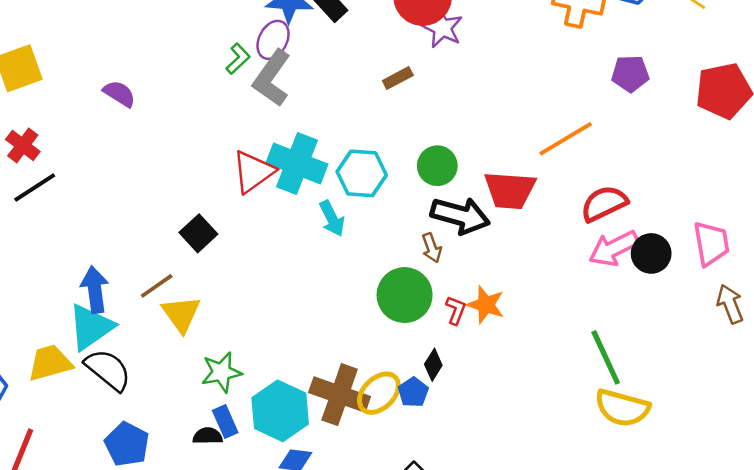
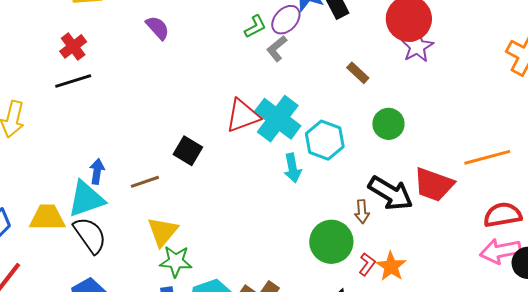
gray L-shape: (272, 78) -> (277, 49), size x0.6
brown rectangle: (398, 78) -> (358, 73), moved, turned 55
green circle: (437, 166) -> (388, 124), moved
black square: (198, 233) -> (188, 151), turned -32
blue arrow: (95, 290) -> (97, 171), size x0.7
yellow triangle: (181, 314) -> (163, 232), moved

